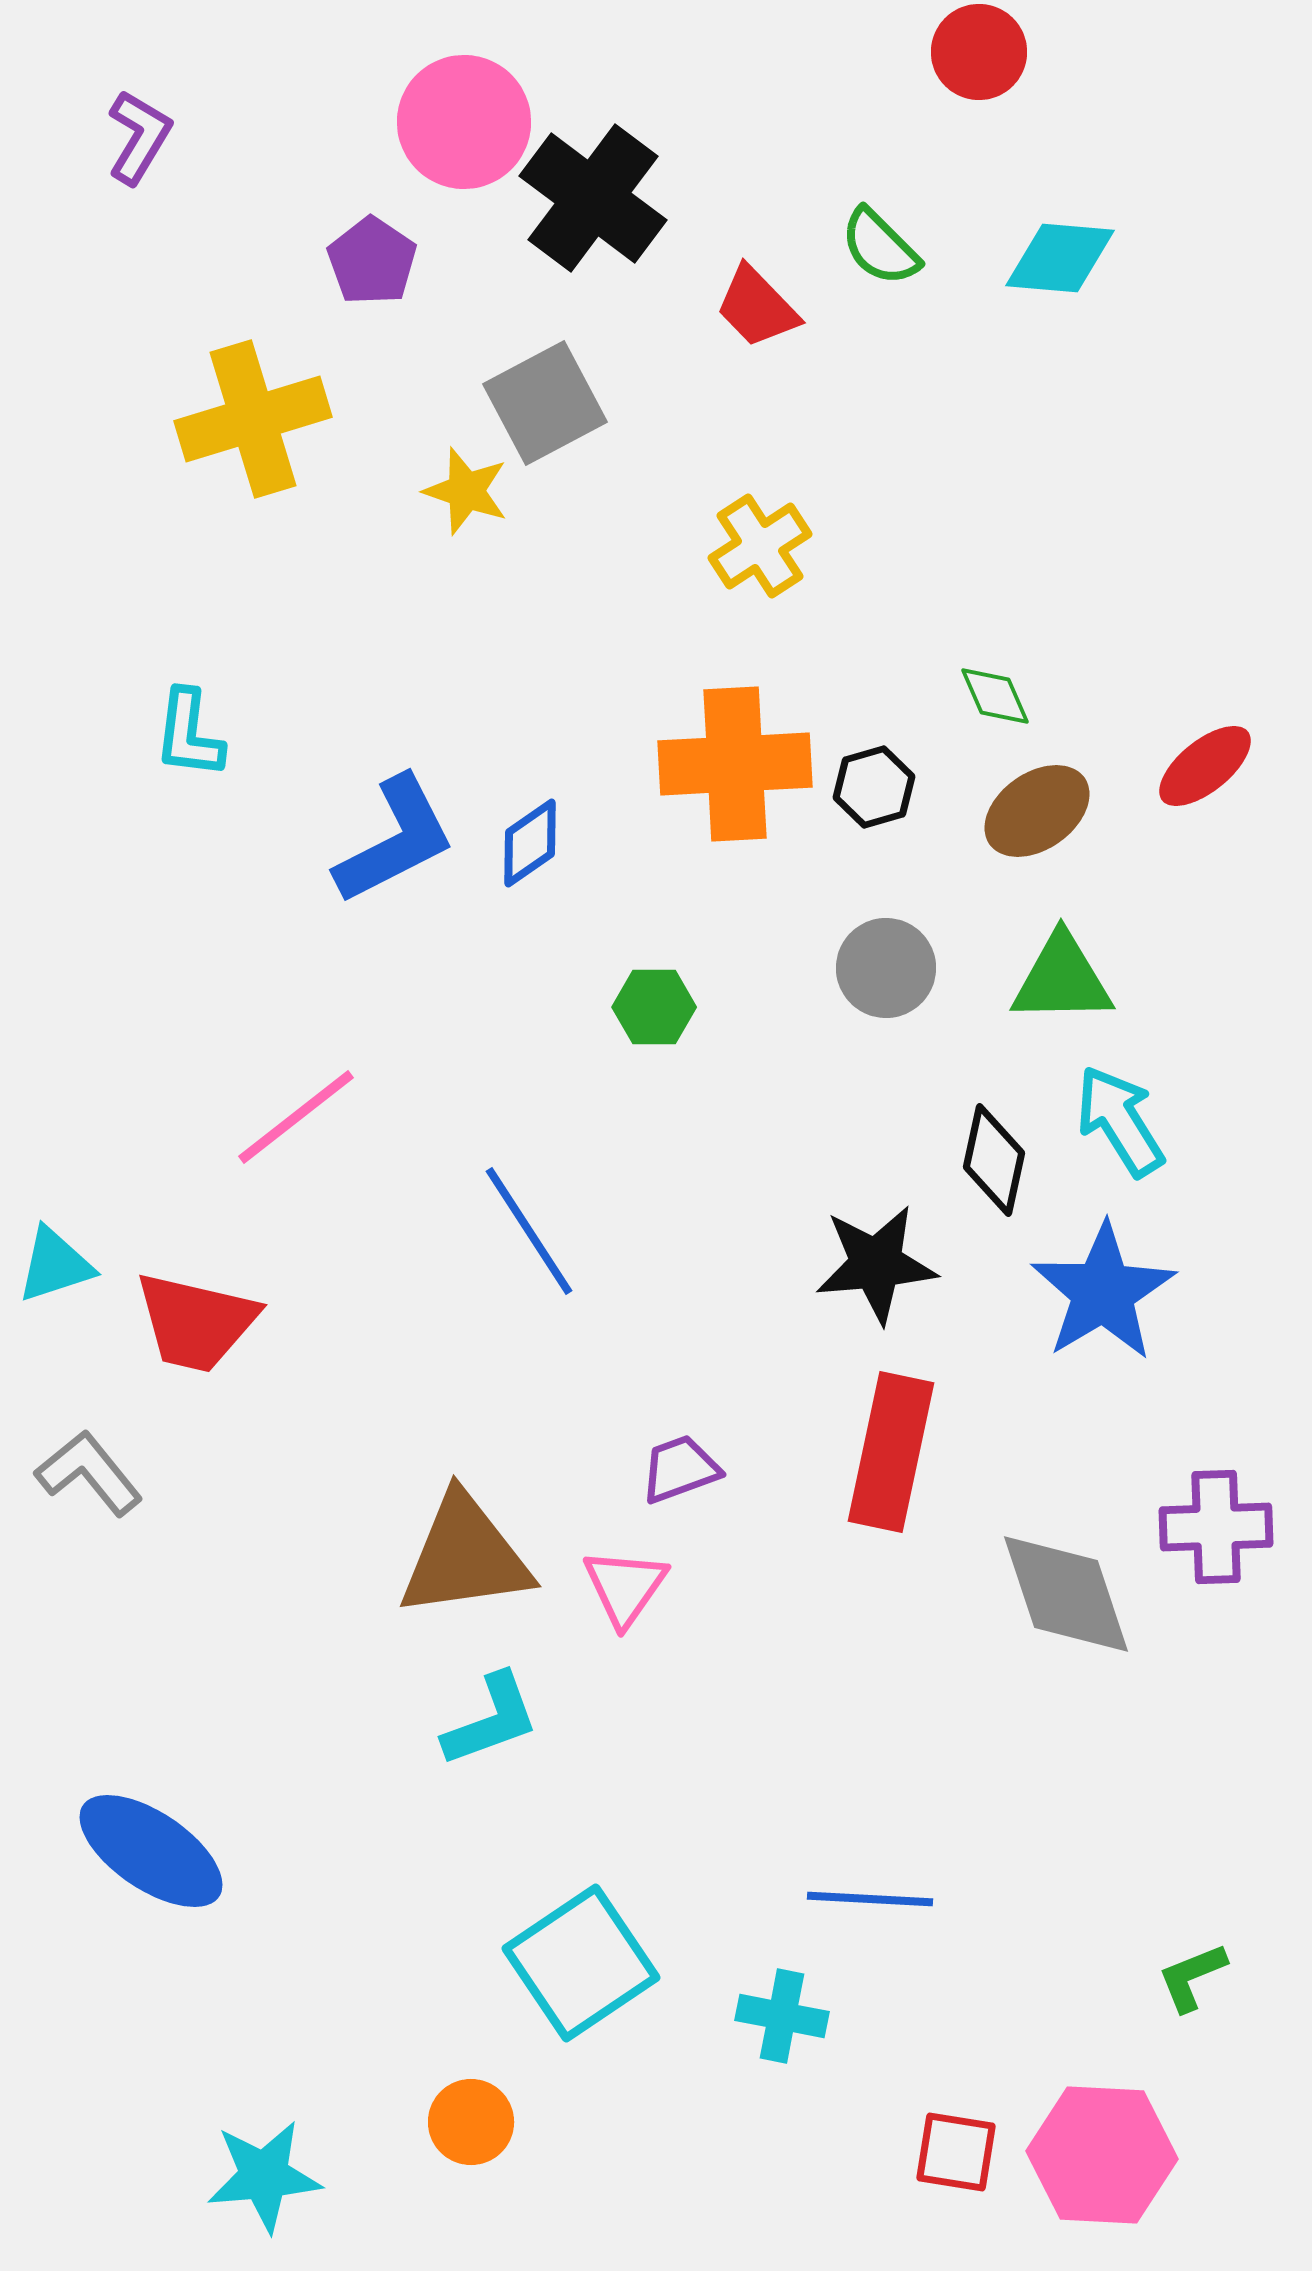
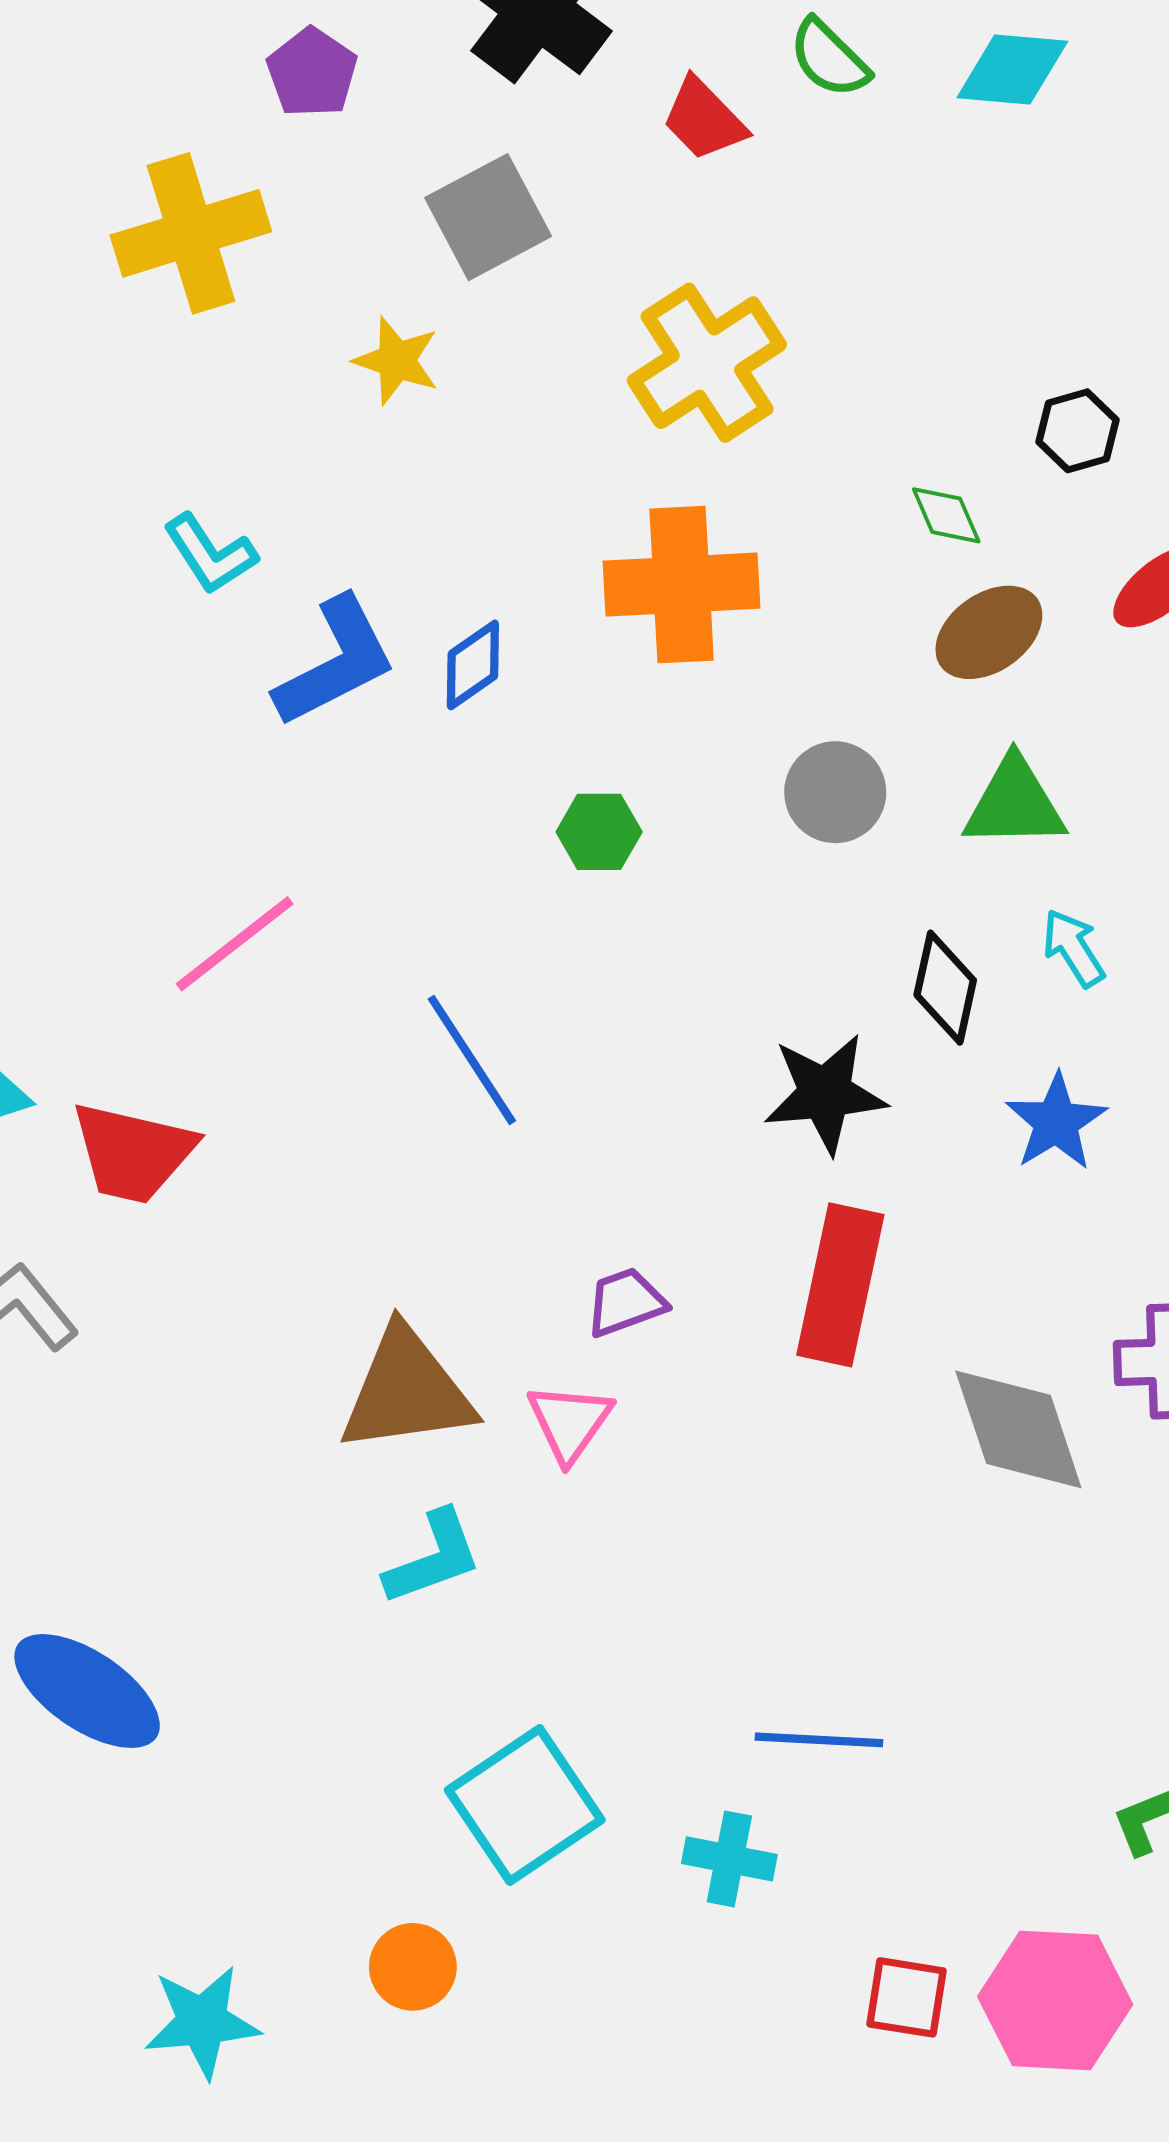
yellow star: (466, 491) -> (397, 361), moved
yellow cross: (760, 546) -> (707, 363), size x1.5
cyan L-shape: (189, 734) -> (210, 554), moved, turned -40
black hexagon: (874, 787) -> (1077, 431), moved
cyan arrow: (1120, 1121) -> (1073, 948), size x0.7
blue star: (1103, 1292) -> (1056, 1122), size x0.7

